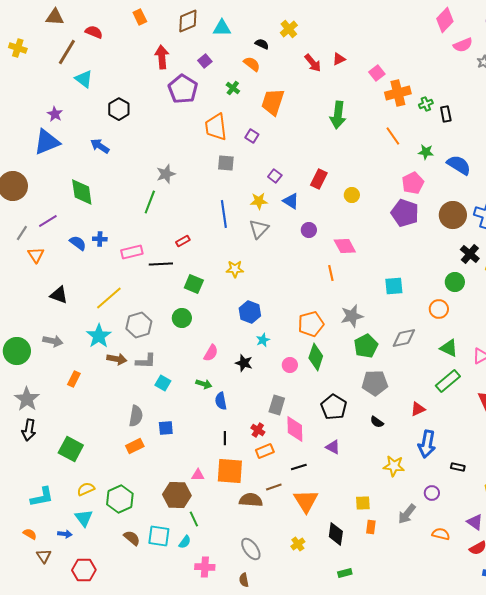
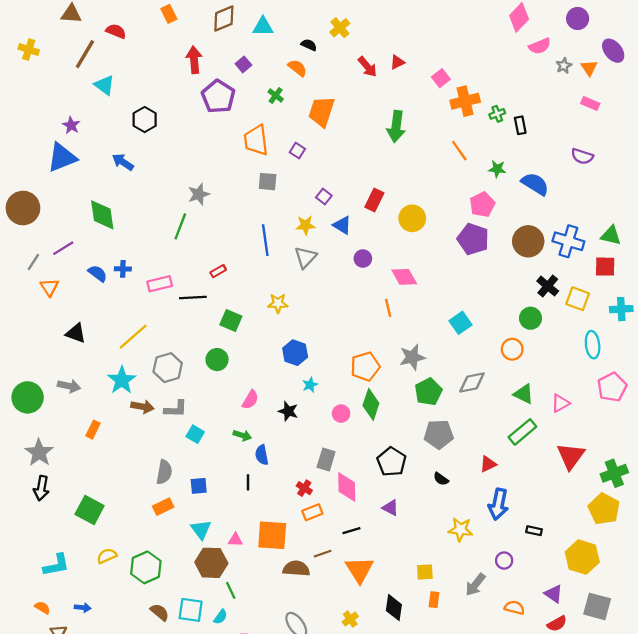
yellow circle: (352, 195) -> (412, 218), size x1.5
cyan square: (394, 286) -> (460, 323), turned -30
black line: (225, 438) -> (248, 482), moved
cyan triangle: (84, 518) -> (201, 530), moved

